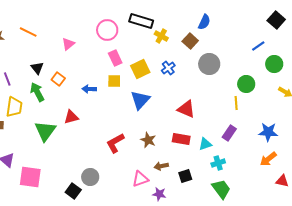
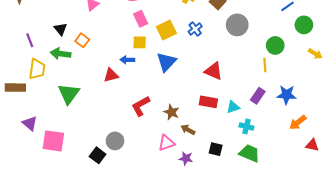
blue arrow: (89, 89) -> (127, 60), moved
green arrow: (37, 92) -> (61, 54), turned -54
red triangle: (71, 117) -> (111, 75), moved
blue star: (268, 132) -> (286, 95), moved
brown star: (148, 140) -> (171, 112), moved
cyan cross: (218, 163) -> (246, 127), turned 32
brown arrow: (161, 166) -> (188, 130), turned 40
black square: (185, 176) -> (216, 149), moved, turned 32
green trapezoid: (221, 189) -> (250, 153), turned -30

